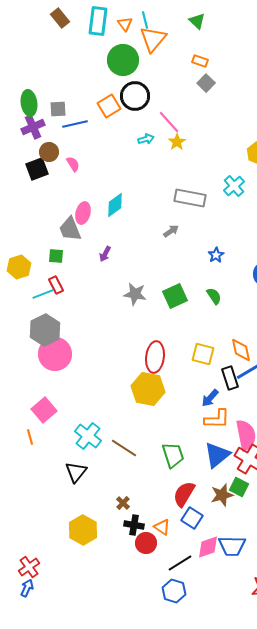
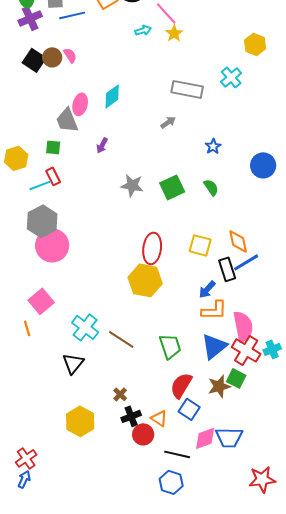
brown circle: (49, 152) -> (52, 57), moved
black square: (37, 169) -> (34, 60), turned -35
black cross: (134, 525) -> (131, 416), turned -30
black line: (180, 563) -> (177, 454), turned 45

